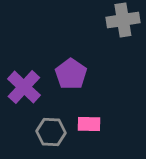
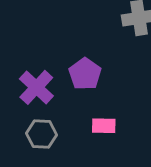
gray hexagon: (51, 132) -> (41, 134), moved

